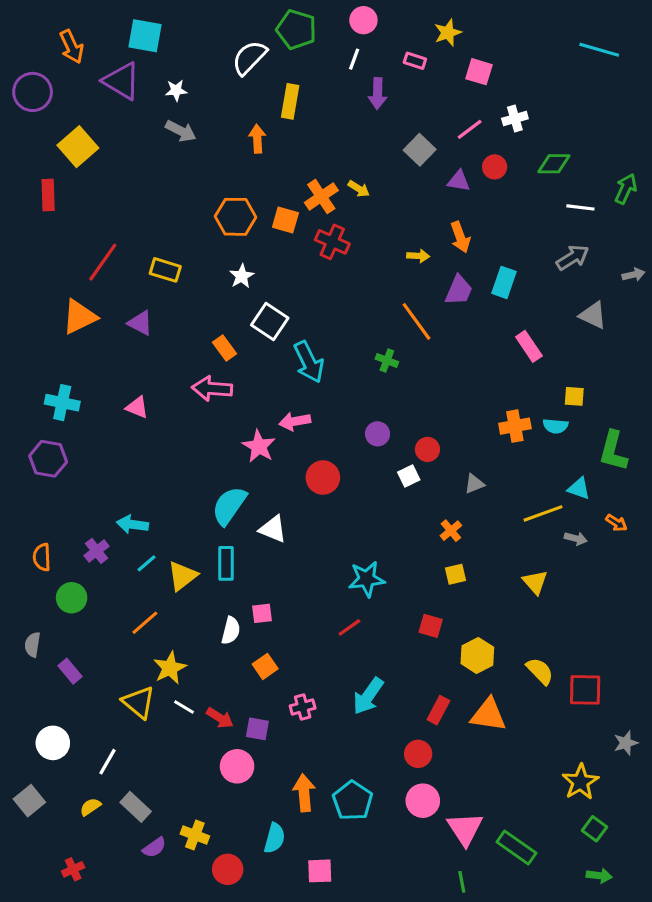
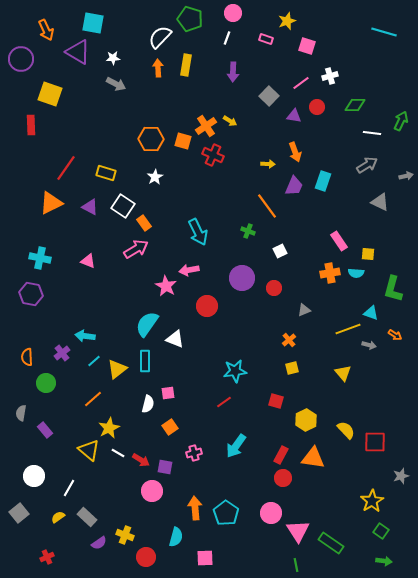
purple arrow: (378, 94) -> (233, 72), moved
orange arrow: (257, 139) -> (158, 68), moved
yellow square: (78, 147) -> (50, 94), turned -30
white square: (270, 321) -> (123, 206), moved
pink rectangle: (529, 346) -> (339, 241), moved
pink arrow: (212, 389) -> (136, 249), turned 145
purple circle: (378, 434) -> (242, 278), size x1.6
white square: (409, 476) -> (280, 251), moved
red circle: (418, 754) -> (283, 478), moved

